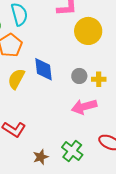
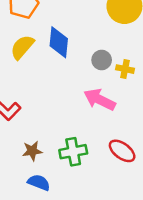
pink arrow: (84, 107) -> (100, 100), turned 30
green cross: (72, 151) -> (73, 152), turned 30

